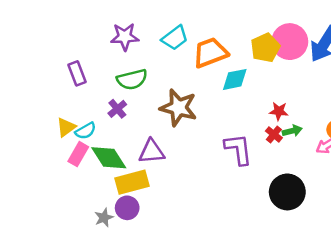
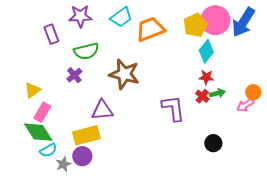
purple rectangle: (77, 73) -> (51, 34), moved
cyan diamond: (235, 79) -> (206, 51), moved, turned -40
cyan semicircle: (86, 131) -> (48, 150), moved
green diamond: (109, 158) -> (38, 132), moved
black circle: (287, 192) -> (213, 143), size x0.6

